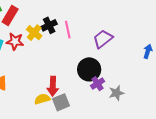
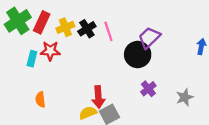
yellow cross: (34, 33) -> (65, 27), moved, turned 35
black circle: (89, 69) -> (138, 55), moved
gray star: (117, 93) -> (185, 97), moved

